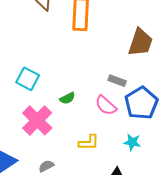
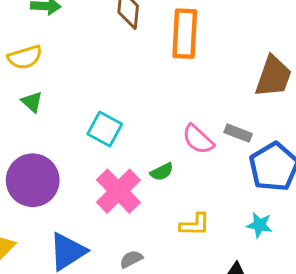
green semicircle: (67, 98) -> (162, 172), moved
pink semicircle: (106, 105) -> (198, 139), moved

